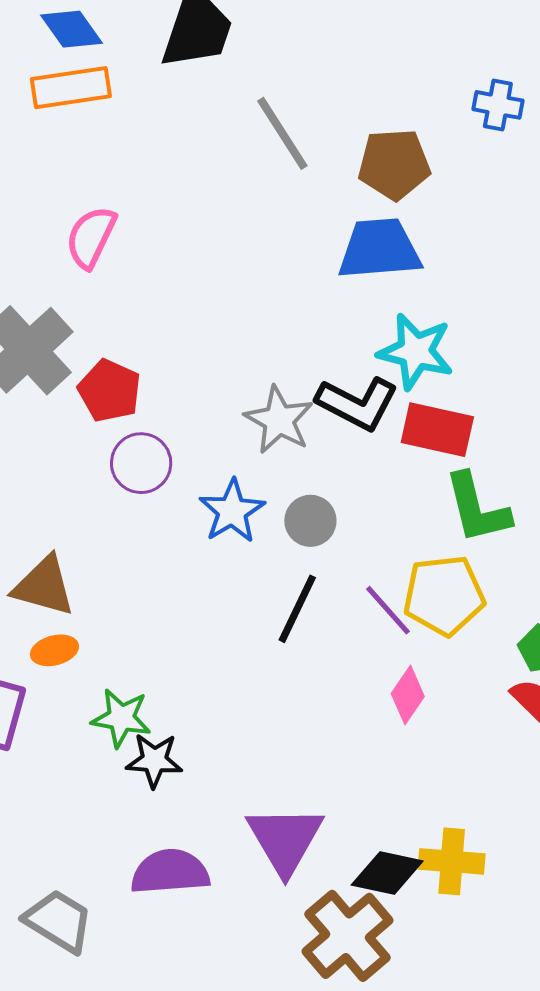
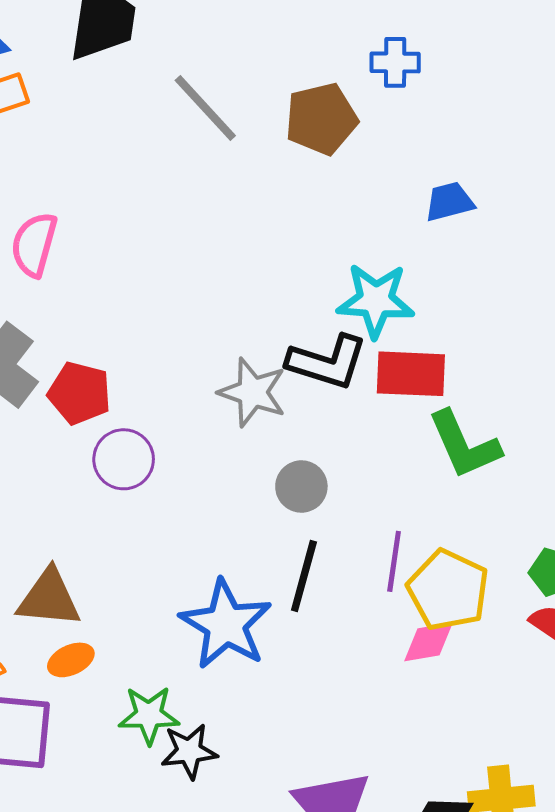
blue cross: (498, 105) -> (395, 62), moved
blue trapezoid: (379, 249) -> (449, 202), moved, size x0.6
blue star: (232, 511) -> (226, 624), moved, size x1.4
yellow pentagon: (444, 595) -> (448, 590), moved, turned -30
purple line: (388, 610) -> (394, 561), turned 60
pink diamond: (408, 695) -> (428, 642), turned 56

